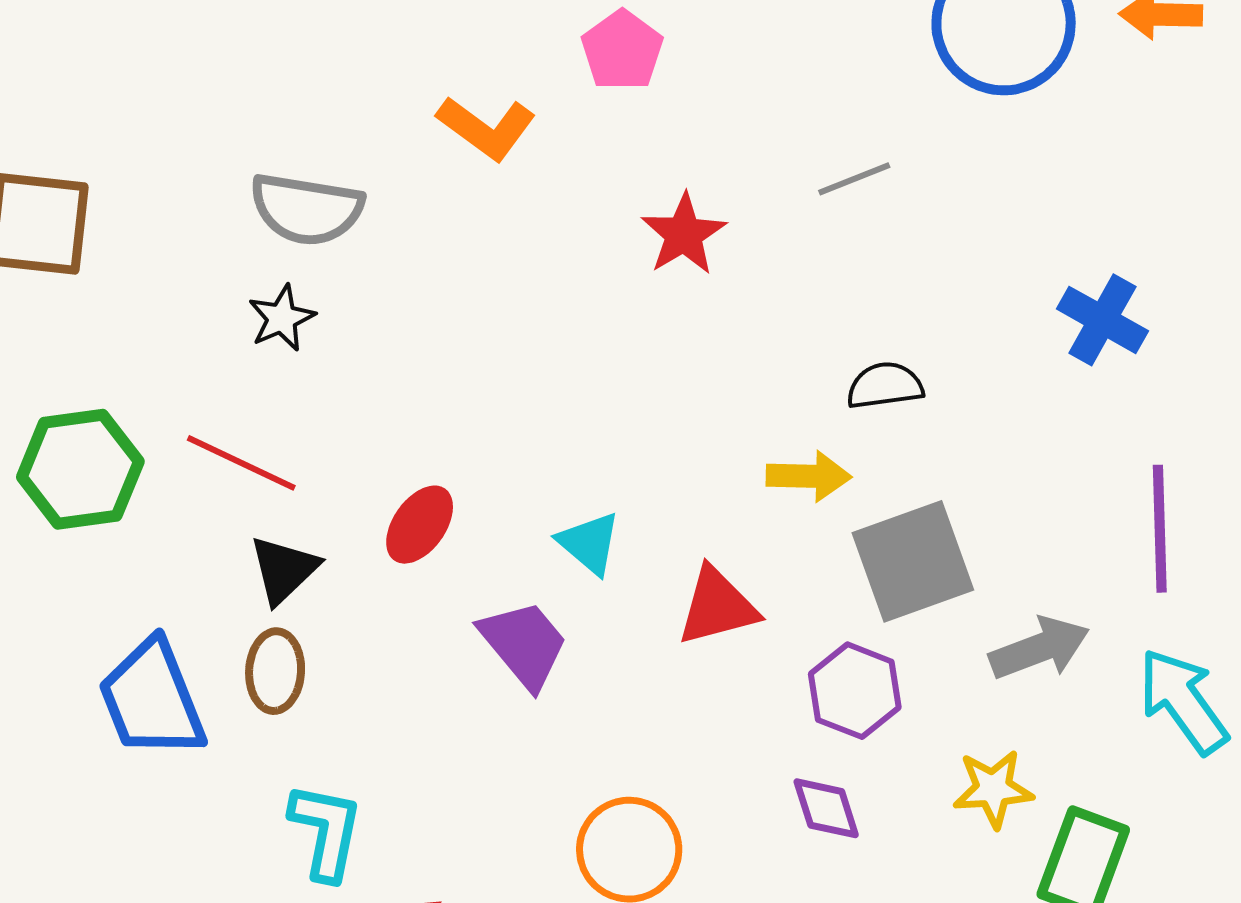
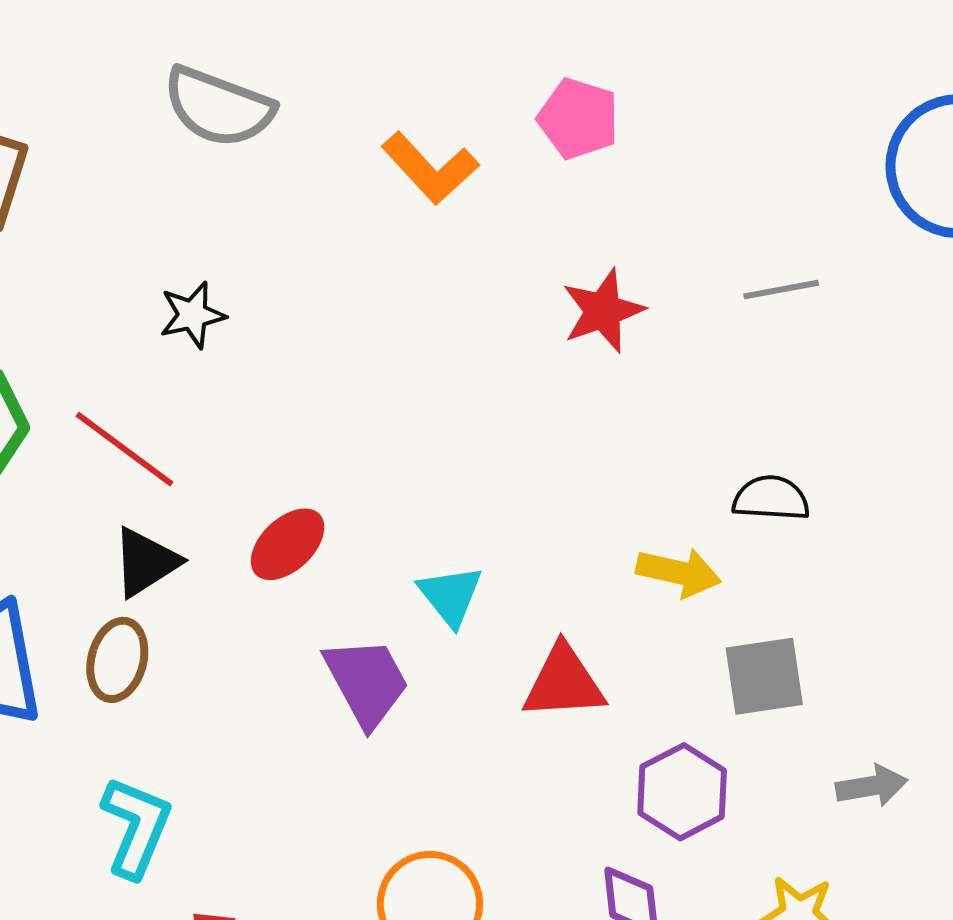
pink pentagon: (622, 50) -> (578, 119), turned -30
gray semicircle: (307, 209) -> (219, 107), moved
gray square: (913, 561) -> (764, 676), size x0.7
gray arrow: (1039, 648) -> (872, 786), size x0.7

